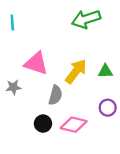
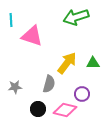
pink triangle: (36, 63) -> (32, 36), moved
gray star: (13, 87) -> (15, 87), moved
purple circle: (108, 108) -> (82, 94), moved

